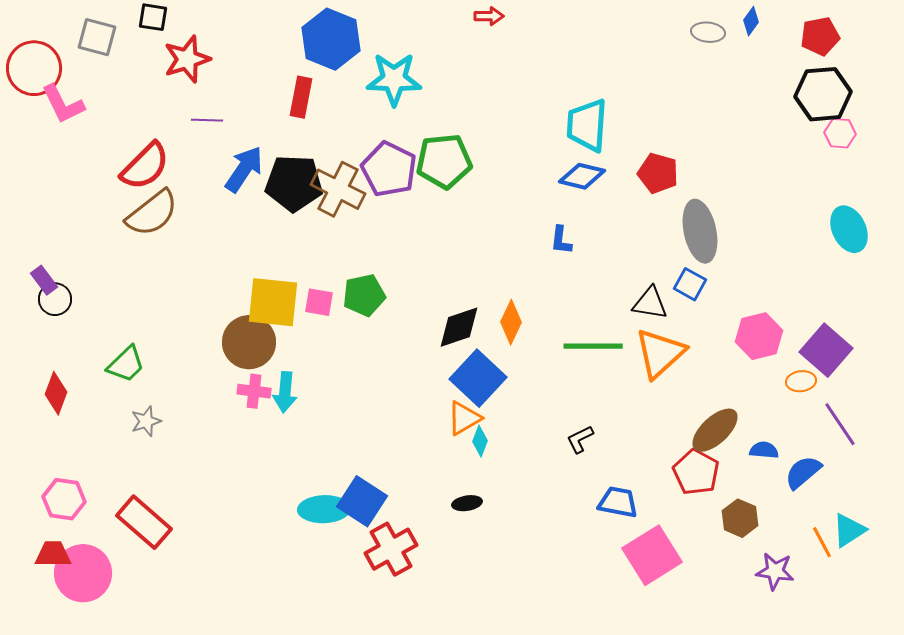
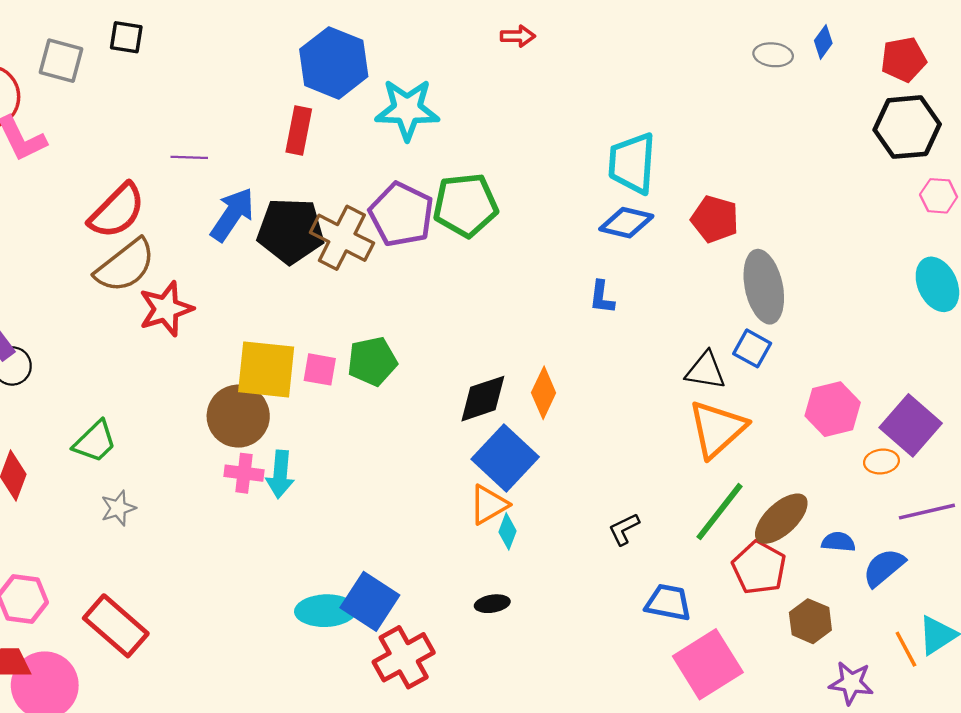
red star: (187, 59) -> (166, 309), moved
pink hexagon: (840, 133) -> (939, 196), moved
green line: (593, 346) -> (720, 512), moved, turned -52
purple line: (840, 424) -> (927, 512), turned -69

